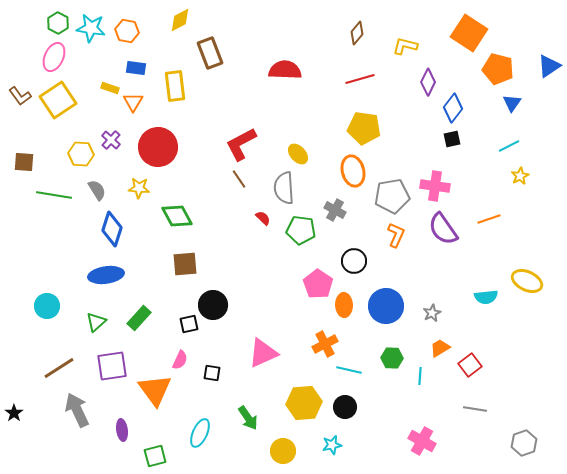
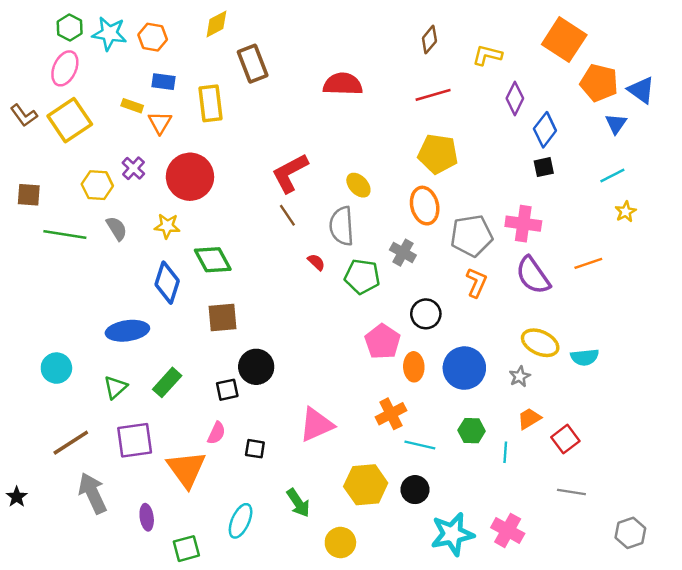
blue triangle: (549, 66) -> (641, 90), moved, turned -50
blue diamond: (112, 229) -> (167, 283), moved
yellow ellipse: (527, 281) -> (540, 343), moved
cyan star: (332, 445) -> (452, 534), moved, size x1.8

